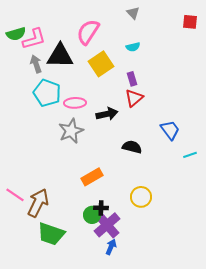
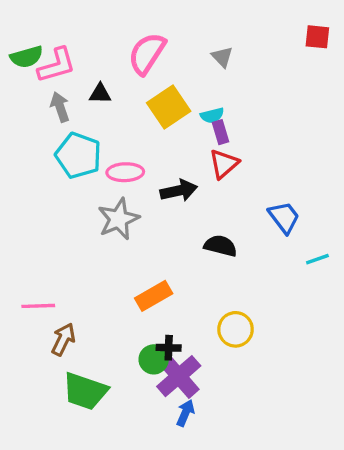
gray triangle: (133, 13) -> (222, 57), moved
cyan semicircle: (133, 47) -> (212, 115), moved
black triangle: (60, 56) -> (100, 94), size x0.5
pink line: (15, 195) -> (38, 306), moved, turned -36
brown arrow: (38, 203) -> (63, 339), size x0.7

